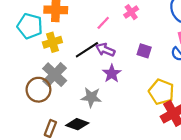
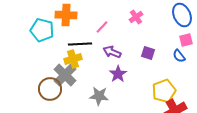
pink line: (103, 23) -> (102, 27), moved
yellow cross: (52, 42) -> (73, 59), moved
black line: (87, 50) -> (80, 44), moved, turned 30
yellow pentagon: (161, 92) -> (164, 91), turned 30

